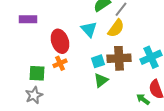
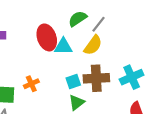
cyan triangle: (89, 29) -> (63, 46), turned -48
red ellipse: (60, 41) -> (47, 37), moved

